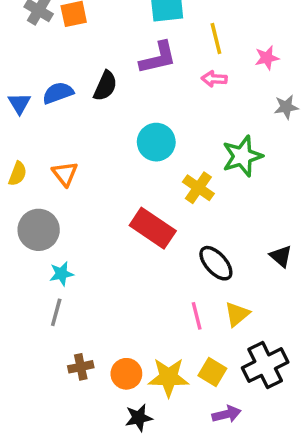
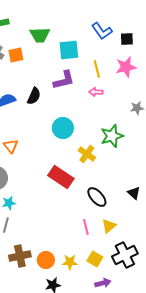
pink star: (267, 58) -> (126, 67), moved, size x1.5
brown cross: (81, 367) -> (20, 256), size x1.5
yellow star: (169, 377) -> (70, 262), size x0.7

